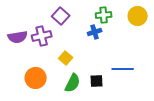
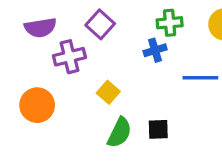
purple semicircle: (18, 37) -> (40, 28), moved
blue line: (123, 69) -> (200, 78), moved
orange circle: (36, 78) -> (37, 105), moved

